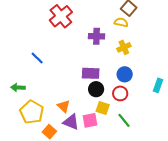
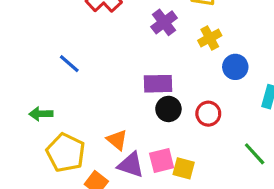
purple cross: (96, 36) -> (164, 22), turned -35
blue circle: (125, 74) -> (235, 67), moved
yellow square: (103, 108) -> (184, 168), moved
green line: (124, 120) -> (255, 154), moved

